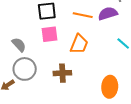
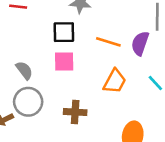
purple semicircle: (108, 14) -> (140, 43), turned -60
orange trapezoid: (79, 44) -> (115, 81), moved

